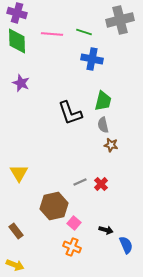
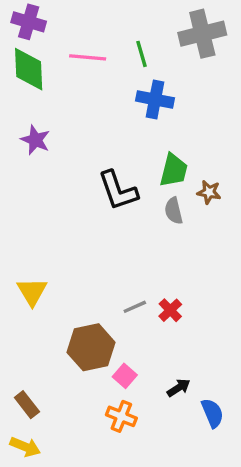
green line: (84, 32) -> (142, 54), turned 56
brown star: (111, 145) -> (209, 192), moved
black arrow: (106, 230) -> (179, 388), turned -48
brown rectangle: (16, 231) -> (27, 405), moved

